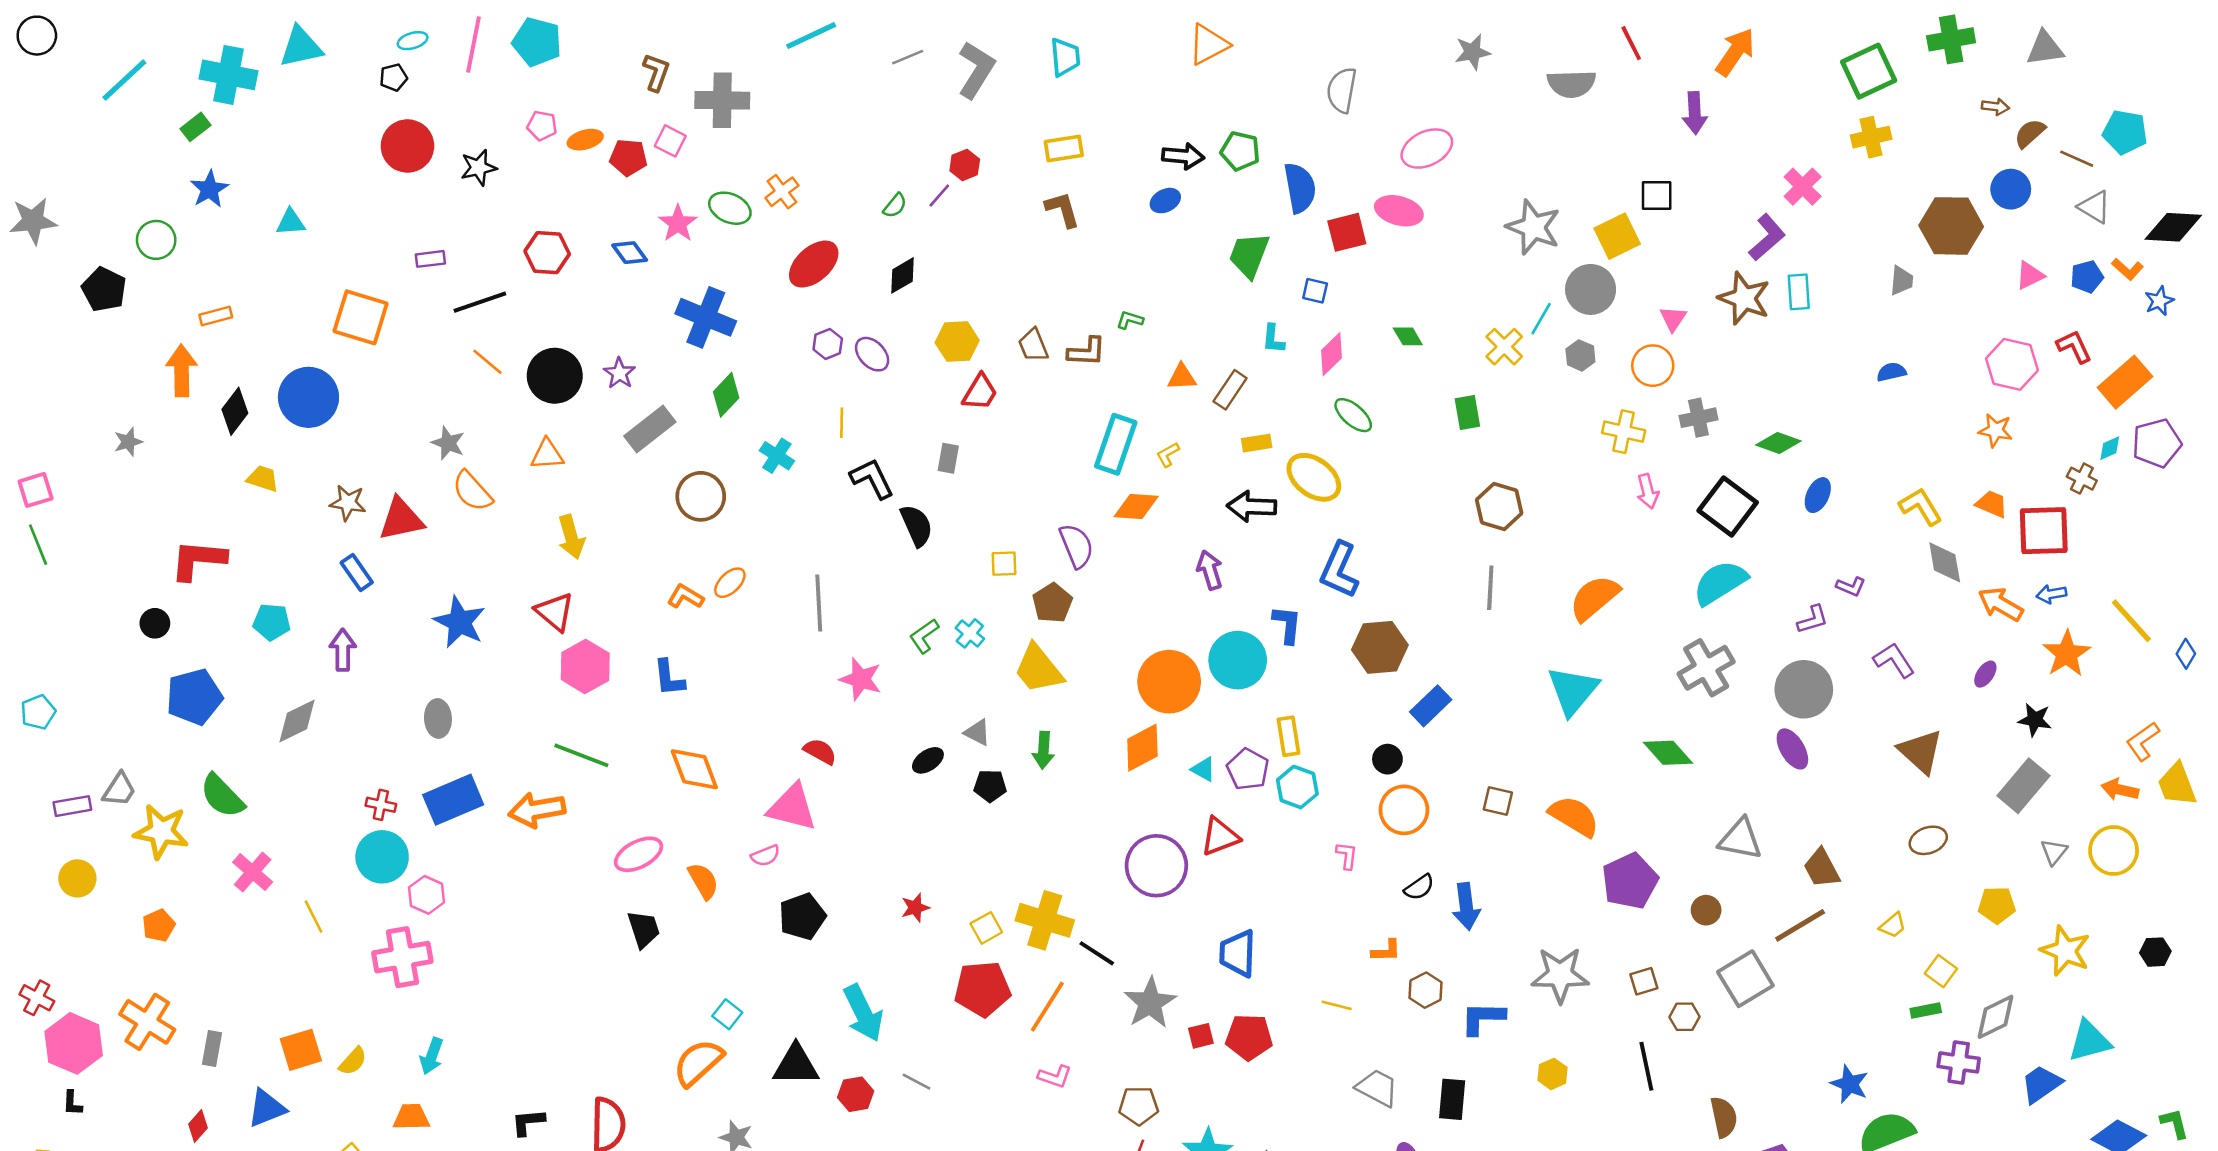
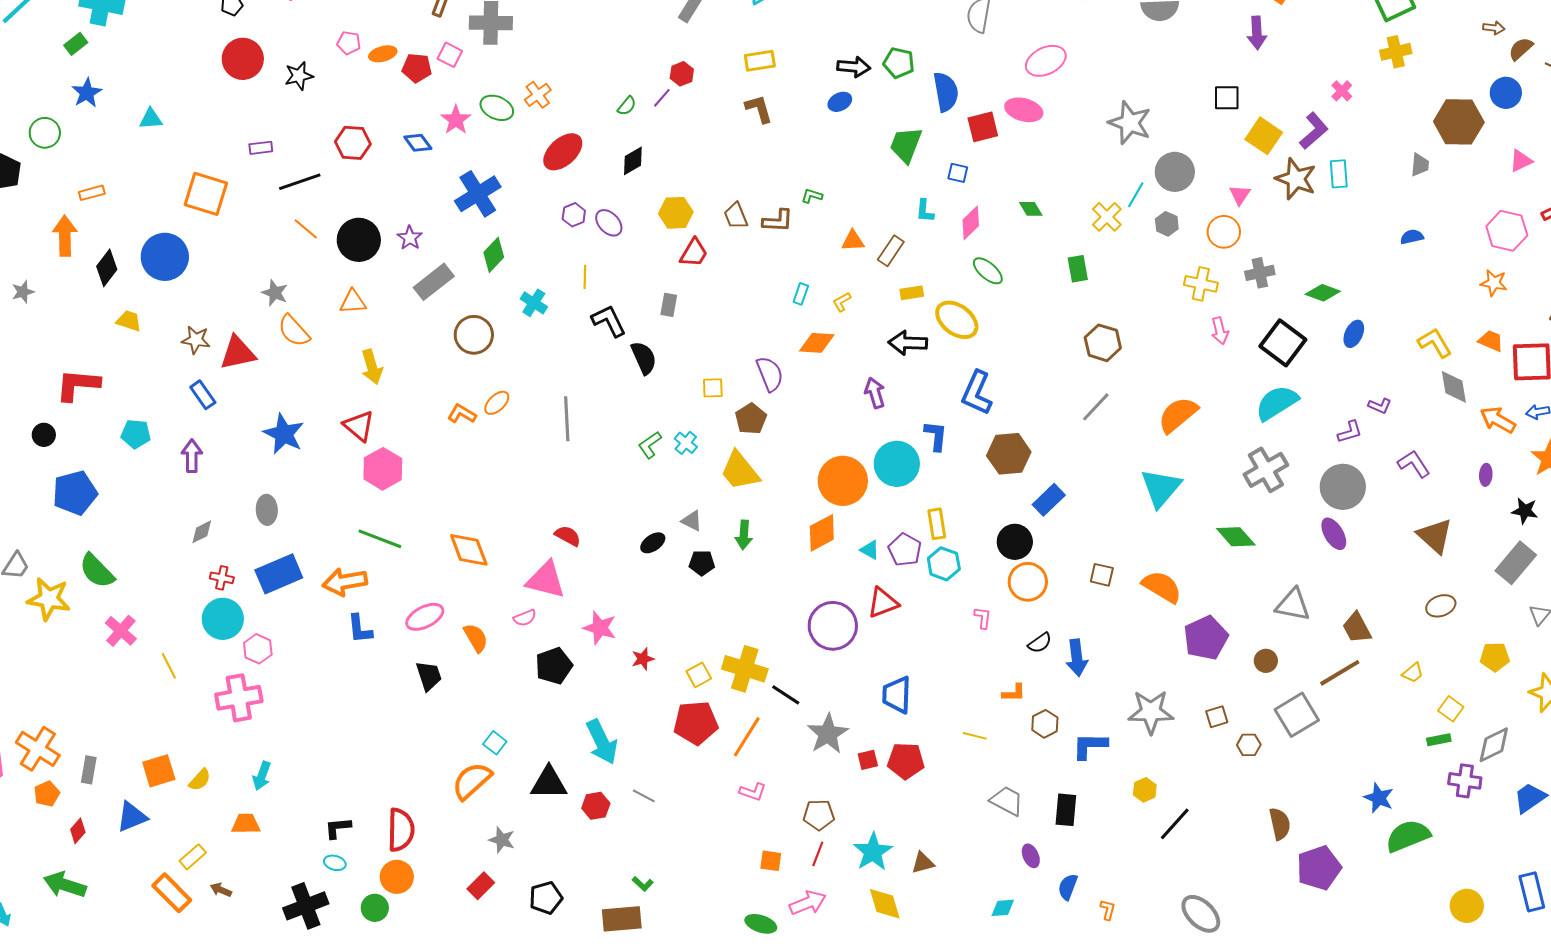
pink cross: (1803, 187) -> (1342, 91), size x0.7
yellow square: (1617, 236) -> (1264, 136), moved, turned -30
blue cross: (706, 317) -> (478, 194), turned 36
cyan rectangle: (1116, 444) -> (801, 294), size x0.5
gray line: (1490, 588) -> (1096, 407), turned 40
purple ellipse: (1985, 674) -> (1486, 475), turned -30
blue L-shape: (669, 678) -> (360, 629), moved
pink star: (861, 679) -> (600, 628), moved
gray diamond: (297, 721) -> (202, 532), moved, size x0.7
black circle: (1387, 759) -> (1015, 542), size x1.5
orange pentagon: (159, 925) -> (47, 794), moved
black line: (1646, 1066) -> (1175, 824), moved, turned 54

